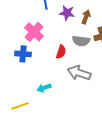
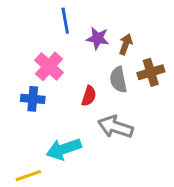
gray semicircle: (81, 41) -> (118, 80), turned 72
cyan arrow: (44, 88) -> (64, 149), size x1.6

